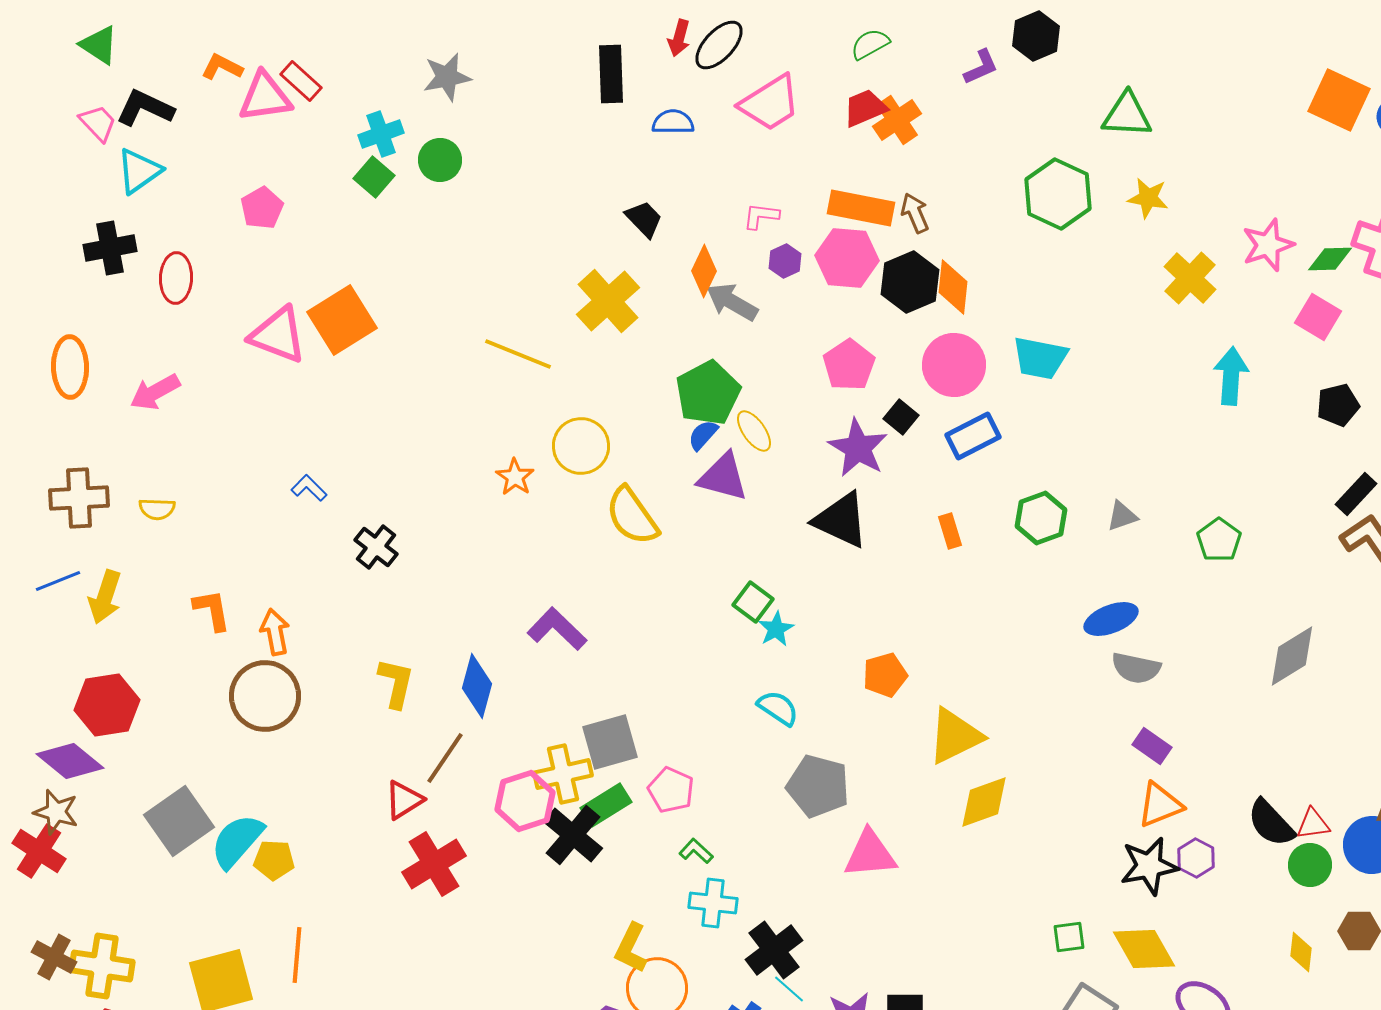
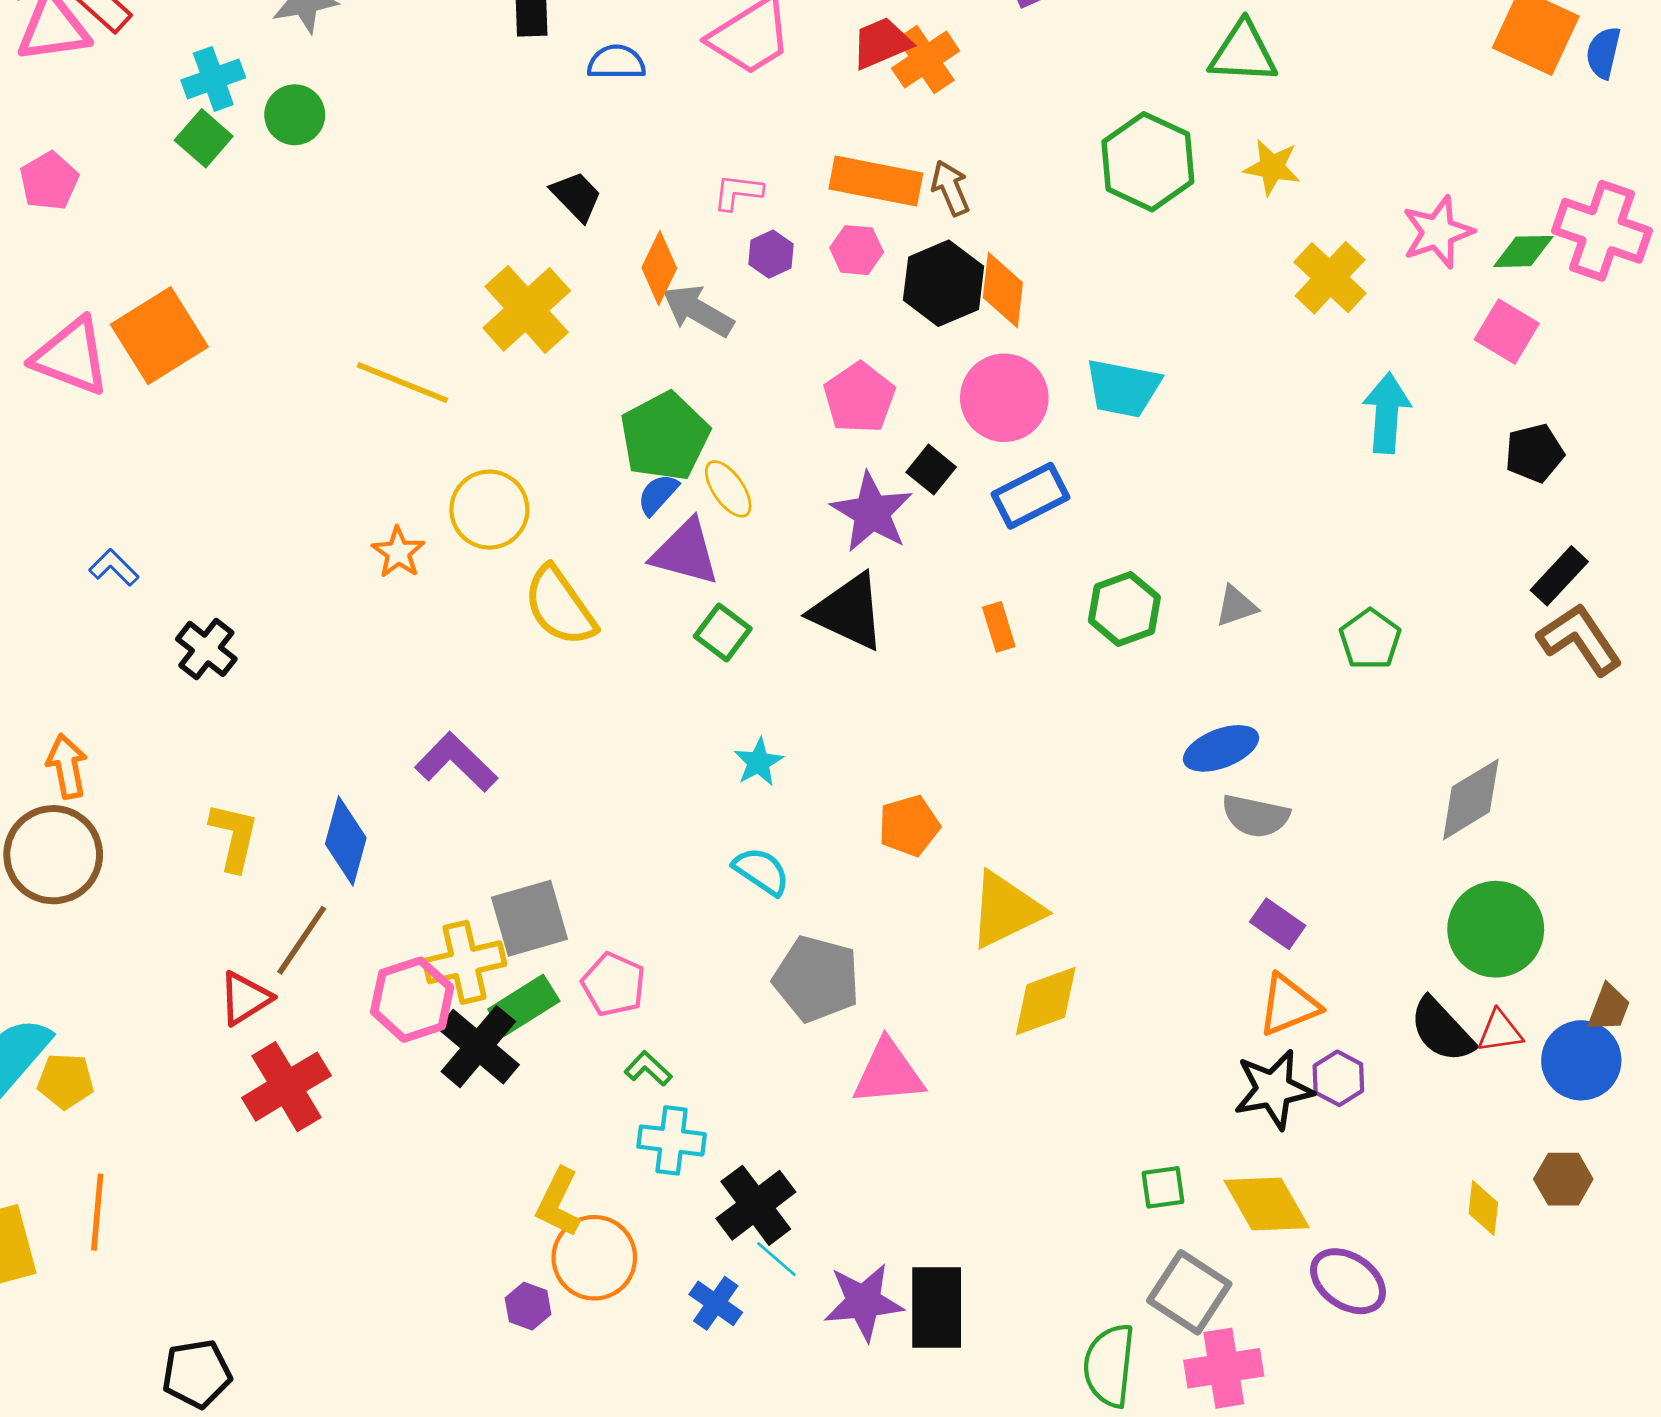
pink hexagon: (847, 258) -> (857, 250), size x0.6
green square: (753, 602) -> (723, 632), moved
green circle: (1310, 865) -> (1496, 929), moved, size x1.6

